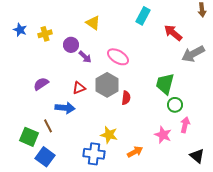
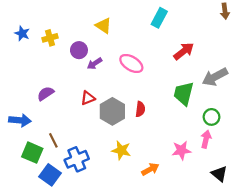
red arrow: (173, 33) -> (184, 51), moved, turned 102
gray arrow: (193, 54) -> (215, 77), moved
purple arrow: (85, 57) -> (95, 63), turned 104
gray hexagon: (107, 85) -> (112, 111), moved
green circle: (175, 105) -> (212, 117), moved
blue arrow: (65, 108) -> (20, 120), moved
pink star: (163, 135) -> (181, 150), turned -30
blue cross: (94, 154) -> (77, 159), moved, turned -30

